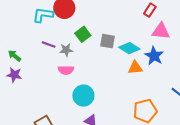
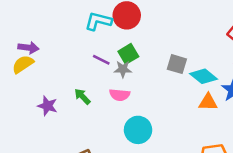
green square: (83, 34) -> (128, 54), moved
green arrow: (15, 56) -> (82, 96), moved
purple star: (14, 75) -> (47, 106), moved

